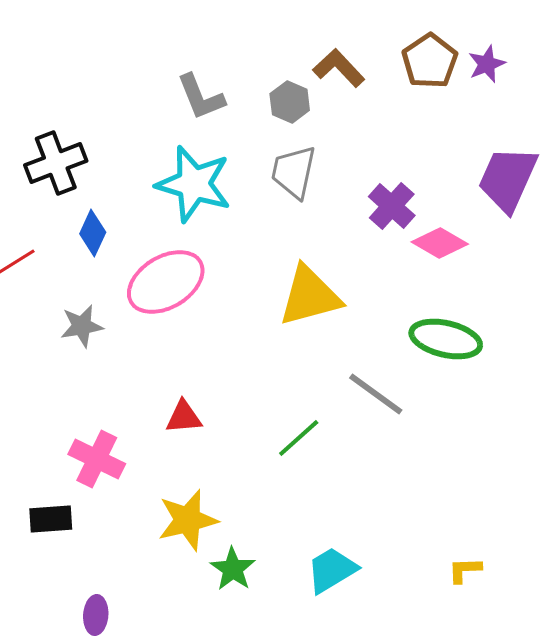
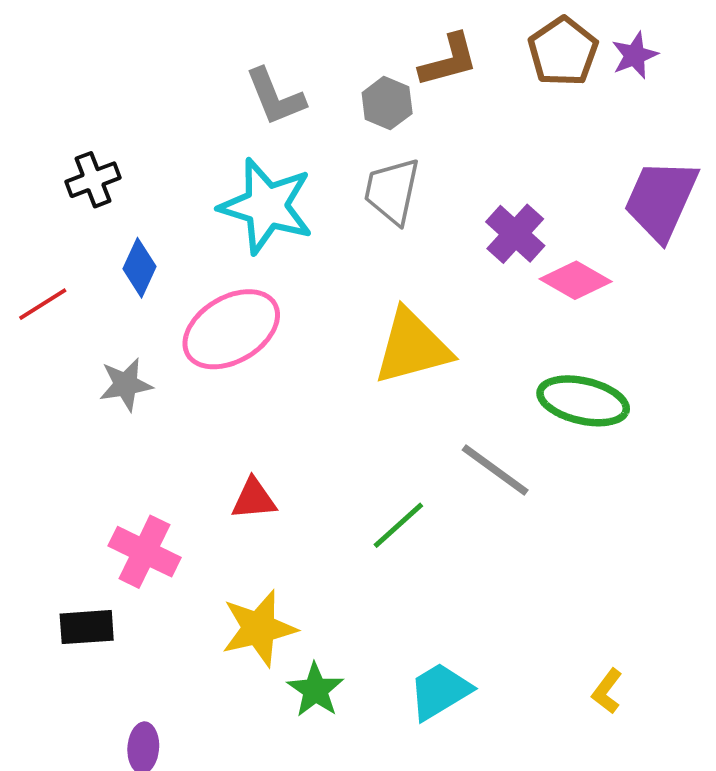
brown L-shape: (339, 68) -> (449, 60), turned 118
black cross: (56, 163) -> (93, 180), size x0.7
yellow L-shape: (465, 570) -> (607, 691), turned -51

